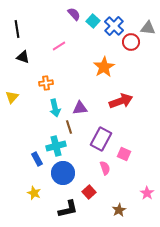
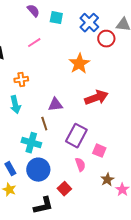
purple semicircle: (74, 14) -> (33, 11), moved
cyan square: (93, 21) -> (56, 18), moved, turned -32
cyan arrow: (55, 108) -> (15, 105), moved
cyan cross: (56, 146) -> (31, 143), turned 30
blue rectangle: (37, 159) -> (10, 169), moved
brown star: (119, 210) -> (107, 180), moved

